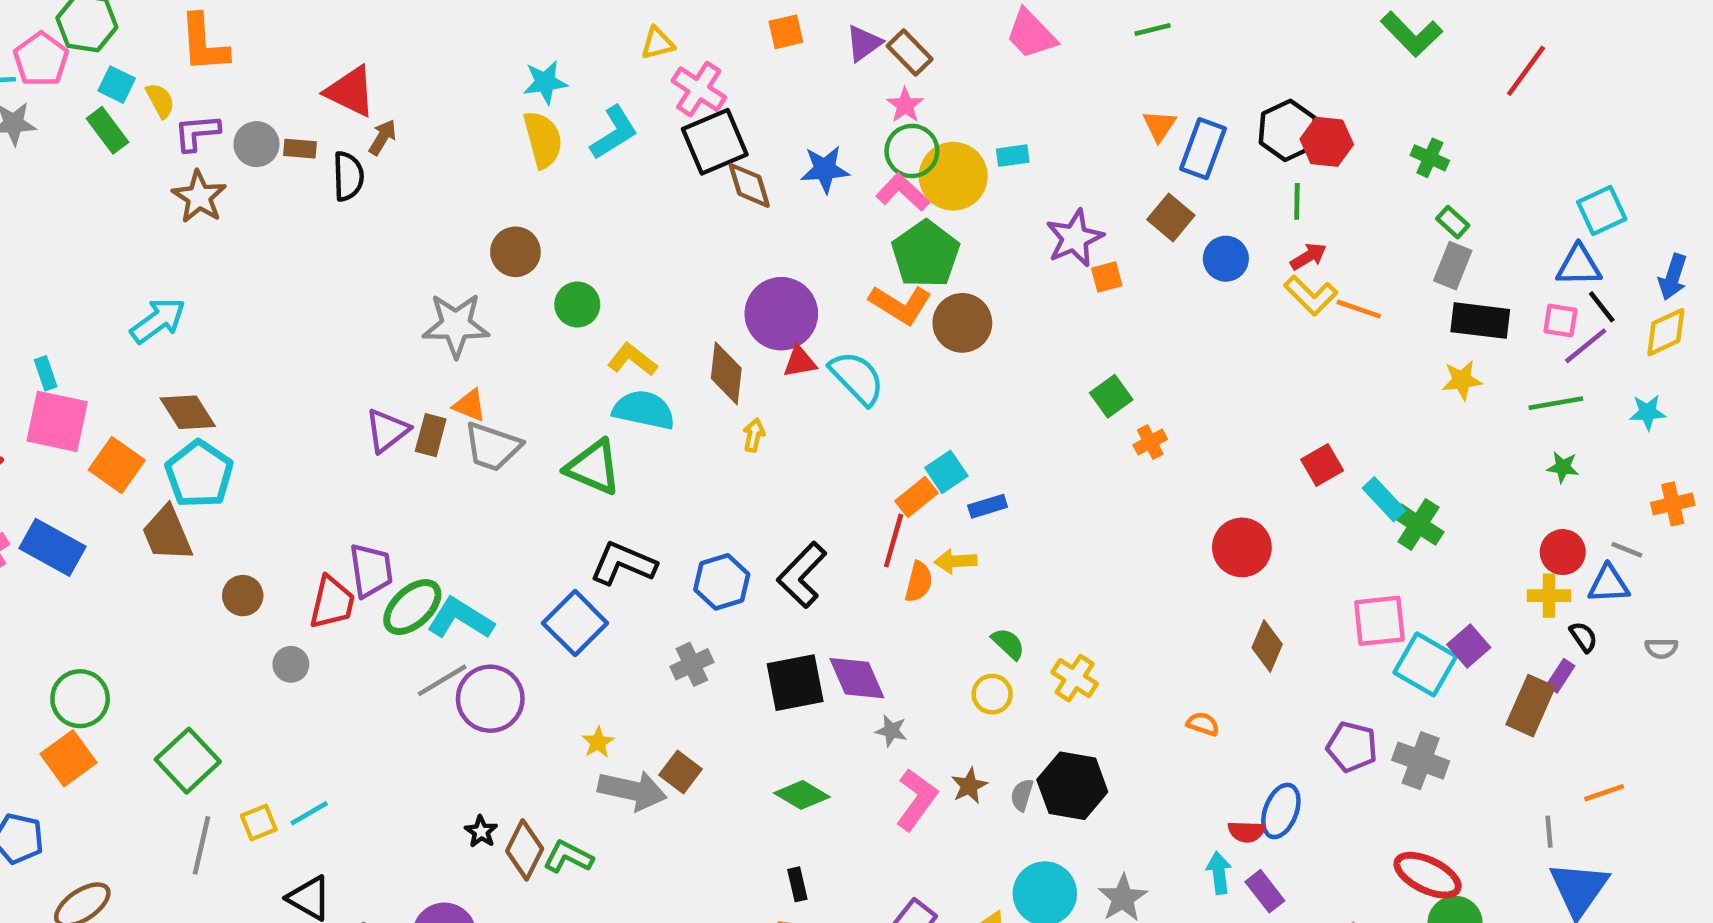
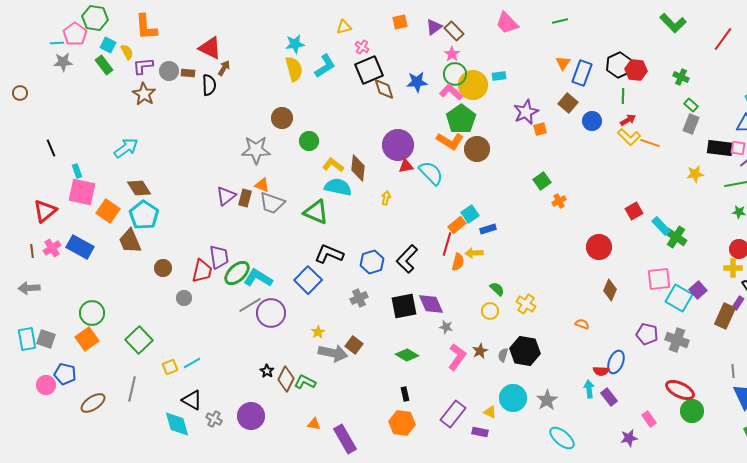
pink cross: (699, 89) -> (362, 47), size x0.6
black rectangle: (1480, 321) -> (720, 148), moved
brown diamond: (726, 373) -> (358, 168), moved
gray line: (201, 845) -> (132, 389), moved

